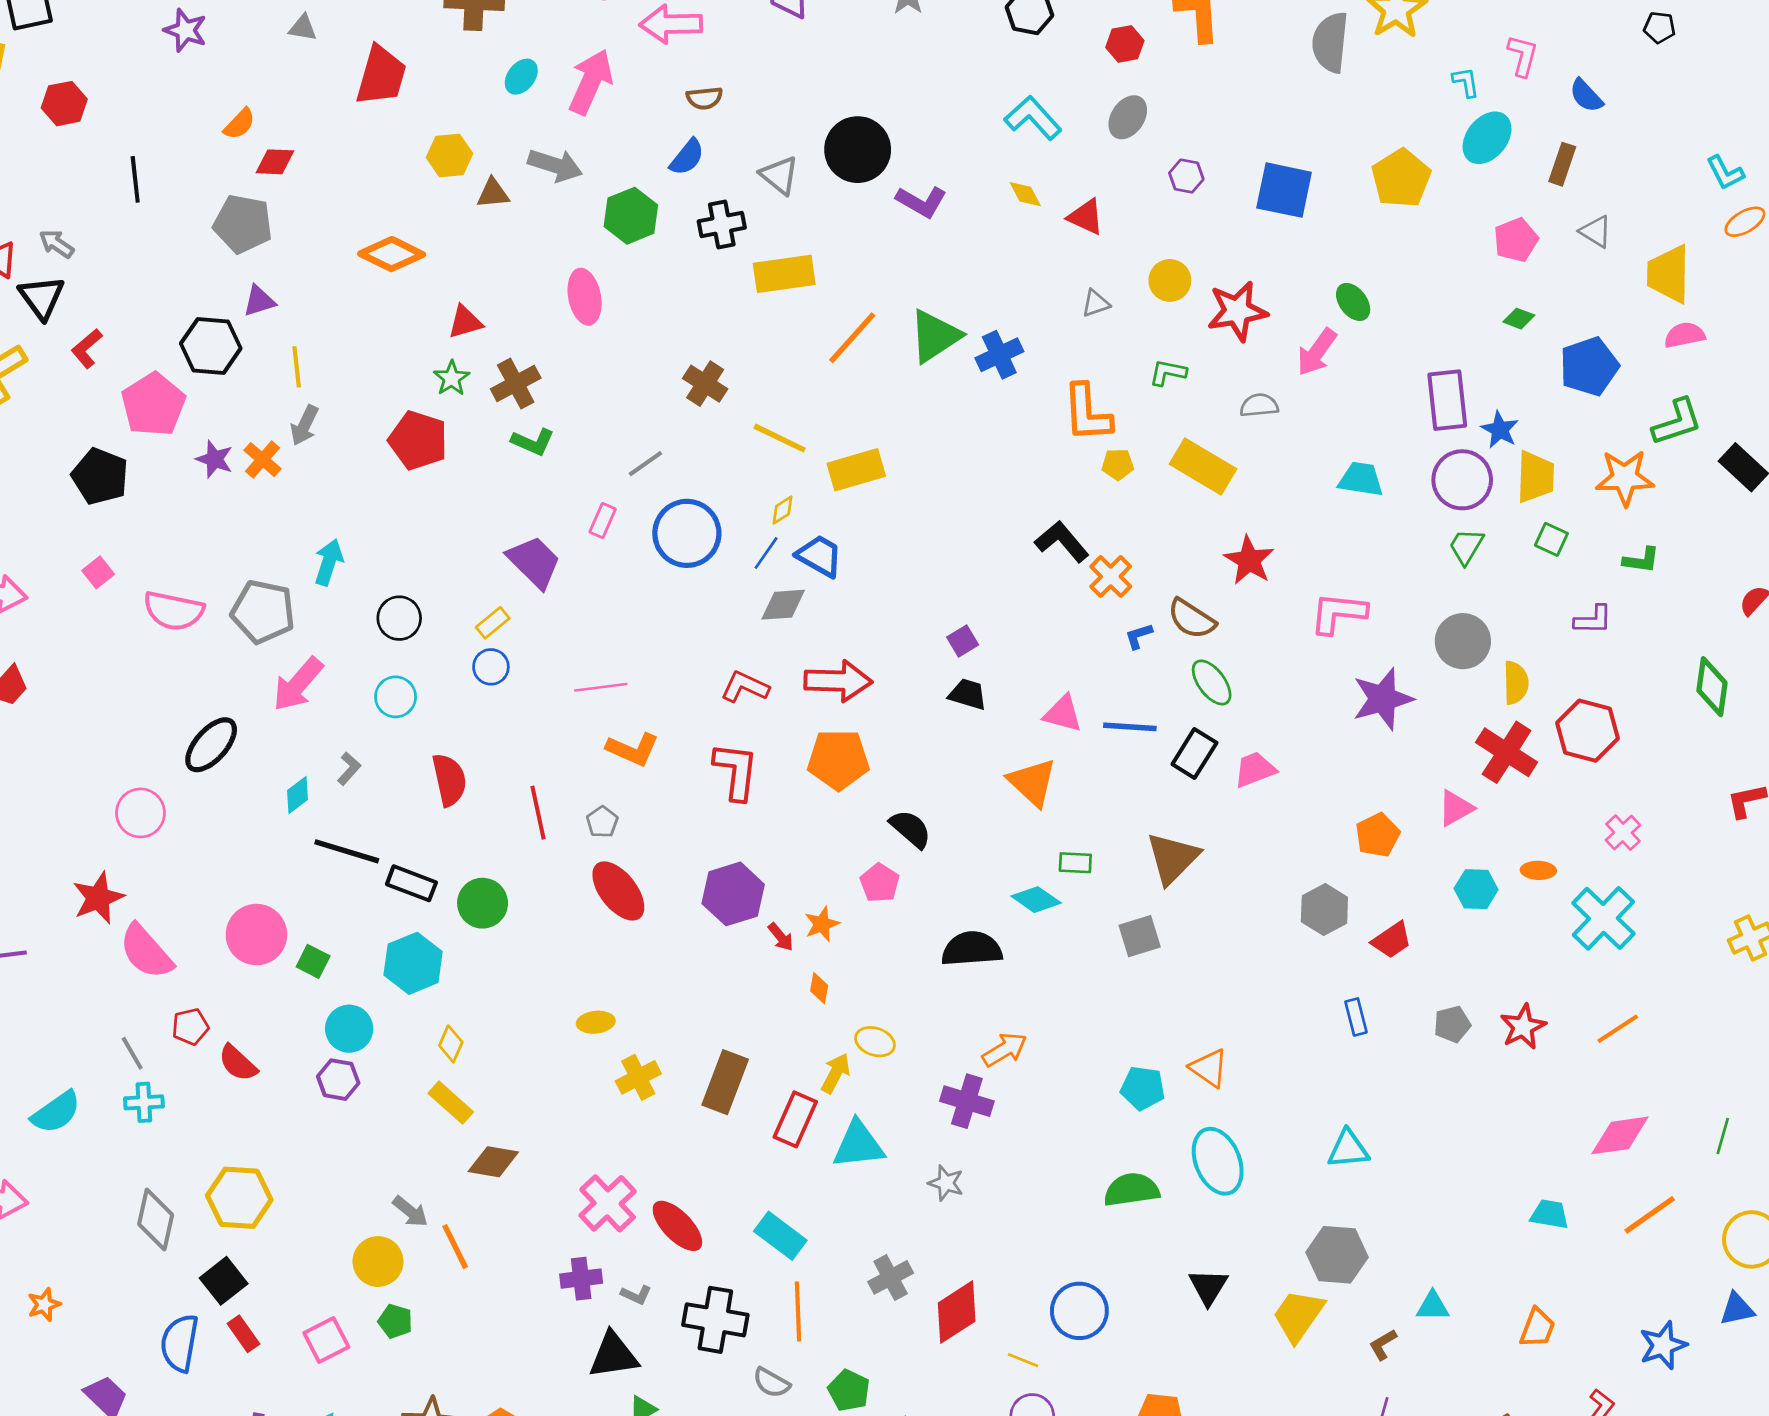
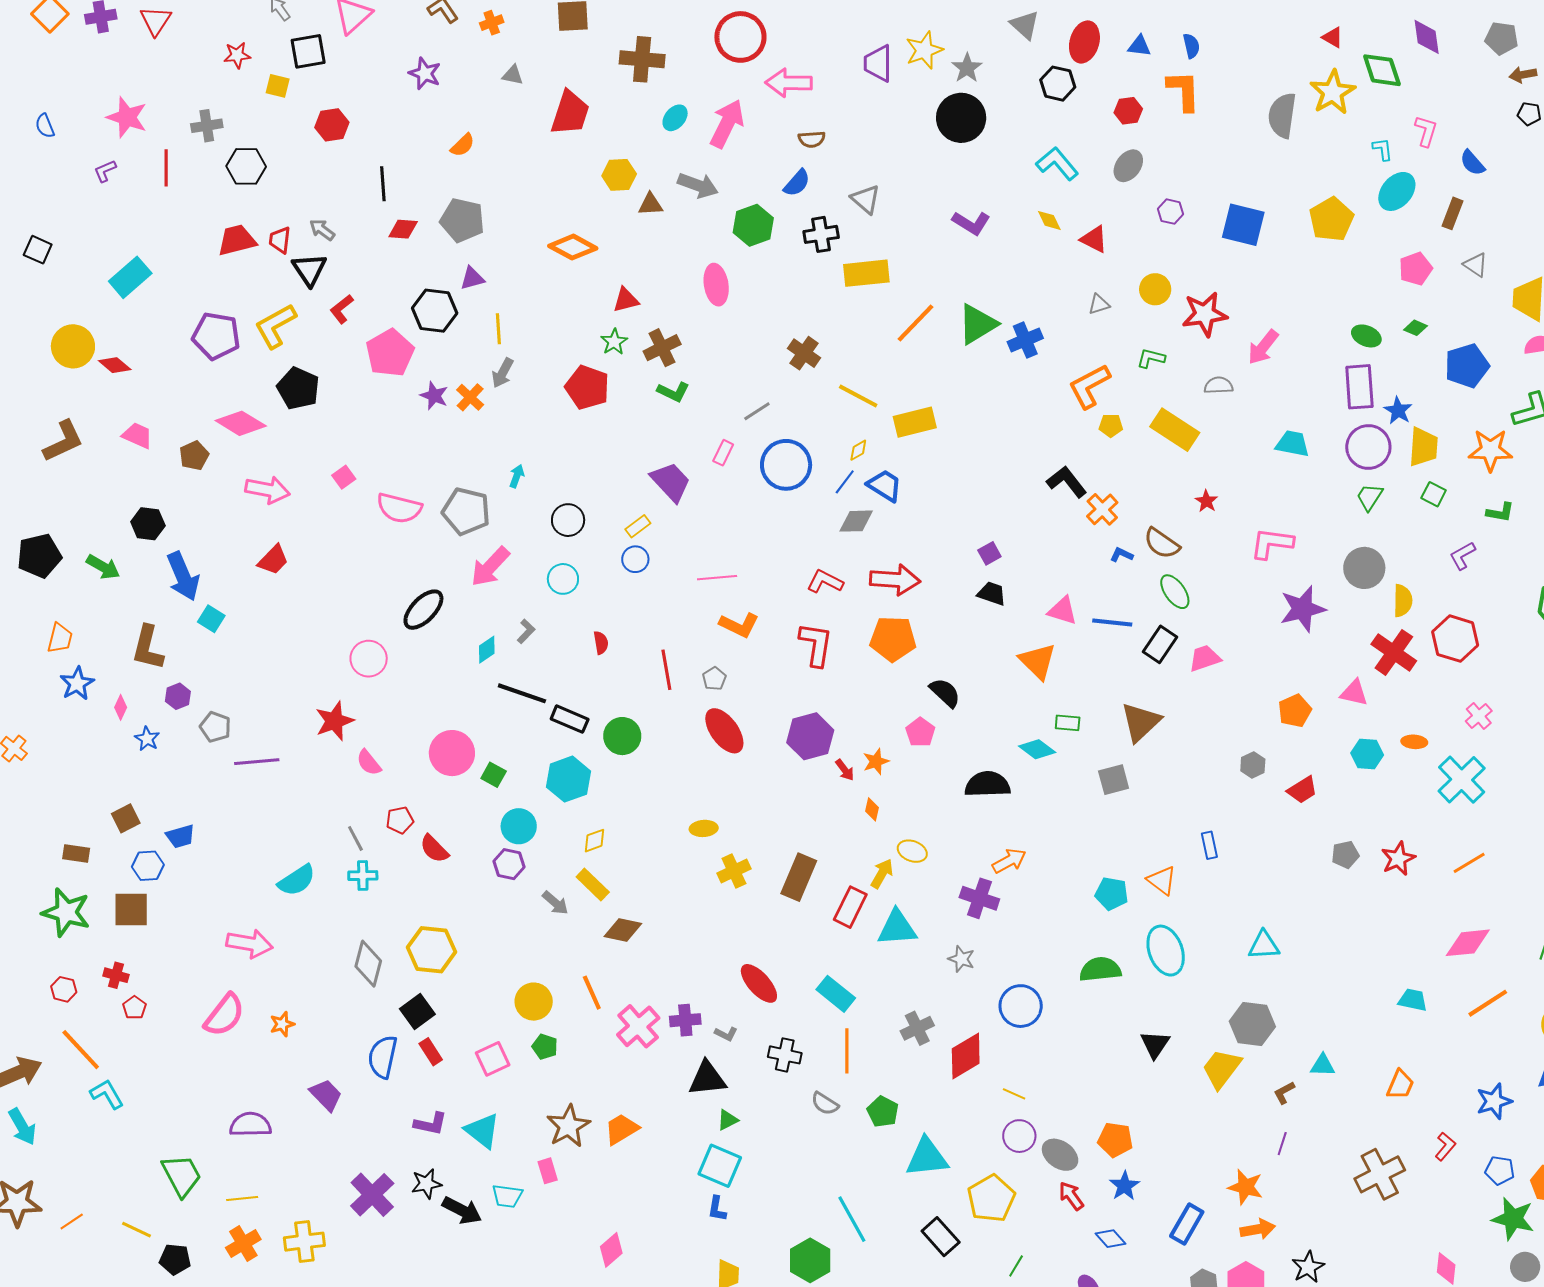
black circle: (858, 150) -> (961, 118), moved
red diamond: (275, 162) -> (403, 229), moved
green ellipse: (1353, 302) -> (1366, 336), moved, turned -32
orange L-shape: (1087, 413) -> (1089, 386), turned 63
black pentagon: (100, 476) -> (298, 388), moved
red star: (1249, 560) -> (1206, 501), size x0.6
cyan arrow: (329, 562) -> (517, 476), size x0.7
purple L-shape: (1593, 620) -> (1463, 556), turned 148
blue L-shape: (1139, 636) -> (1121, 555), turned 40
red semicircle: (449, 780) -> (601, 643), size x0.6
pink triangle: (1456, 808) -> (1354, 693), turned 40
gray hexagon: (1324, 910) -> (1253, 765), size x0.7
pink semicircle: (146, 952) -> (369, 763), size x0.6
blue rectangle: (1356, 1017) -> (1209, 845), moved
yellow diamond: (451, 1044) -> (594, 841), turned 44
pink cross: (608, 1203) -> (638, 1026), moved
gray arrow: (410, 1211) -> (555, 903), moved
blue circle: (1079, 1311) -> (1021, 1006), moved
black cross: (715, 1320) -> (785, 1055), size x0.7

